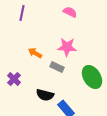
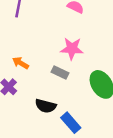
orange arrow: (35, 53) -> (21, 63), moved

